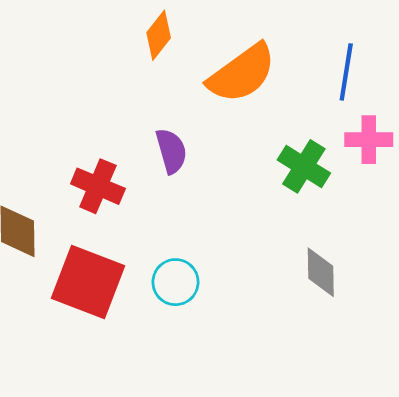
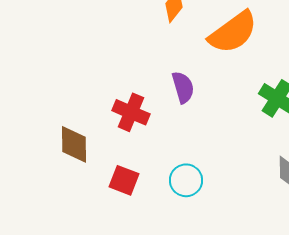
red square: (88, 282) -> (124, 180), size x0.6

